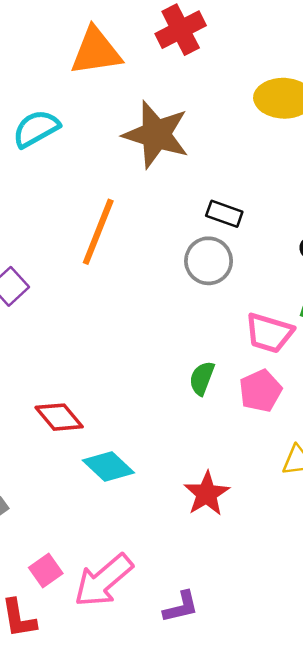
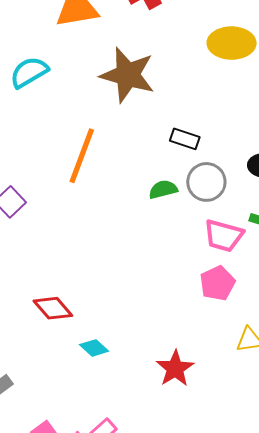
gray circle: (209, 261) -> (206, 182), moved
green semicircle: (202, 378) -> (163, 189), moved, turned 56
cyan diamond: (108, 466) -> (94, 348), size x0.7

